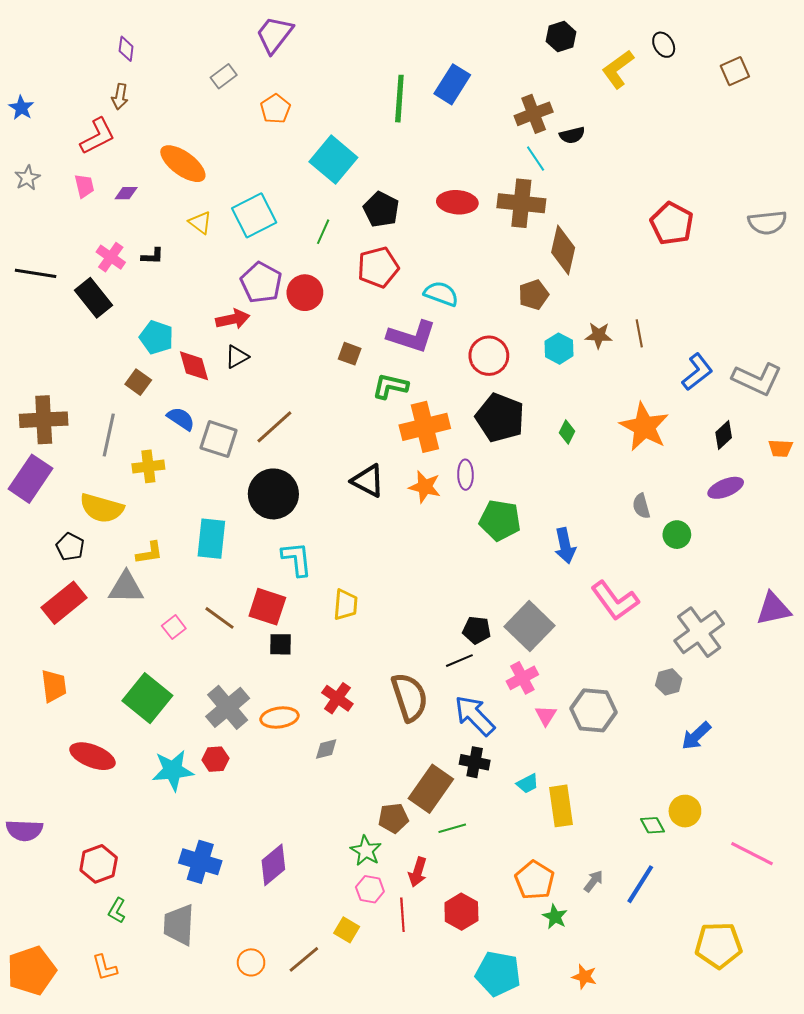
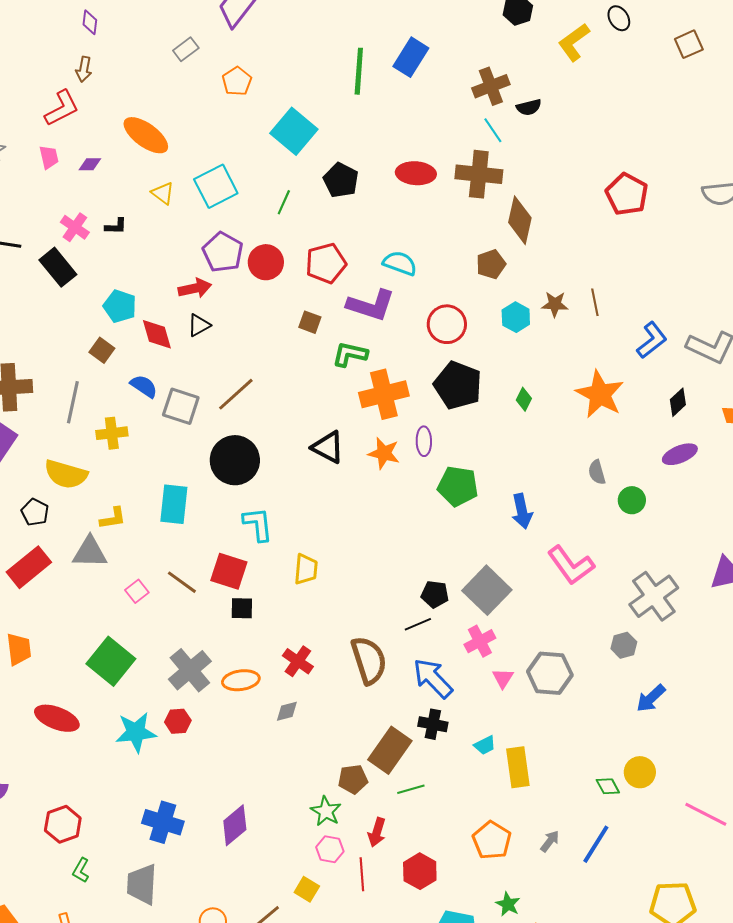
red pentagon: (378, 267) -> (326, 263), moved
green star: (555, 917) -> (508, 904), moved

